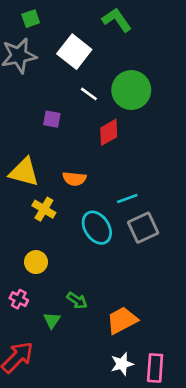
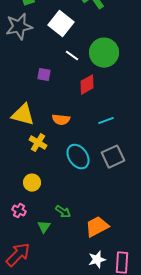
cyan line: (127, 199) -> (106, 121), moved

